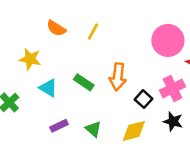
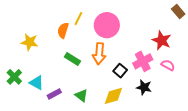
orange semicircle: (56, 28) -> (63, 30), moved, turned 77
pink circle: (168, 40) -> (107, 25), moved
cyan triangle: (48, 88) -> (37, 83), moved

